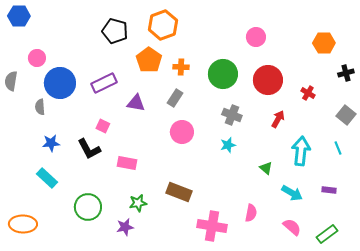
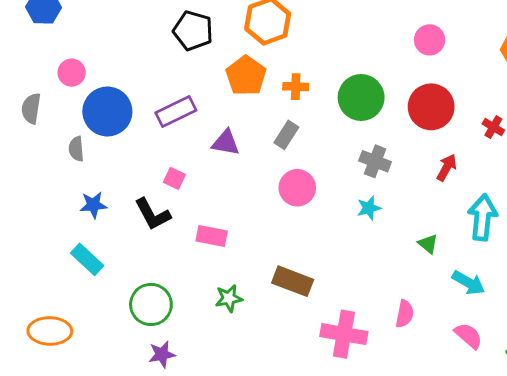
pink circle: (256, 37) -> (430, 40), moved
purple star: (125, 227) -> (162, 354), moved

